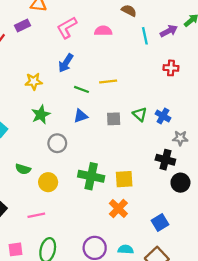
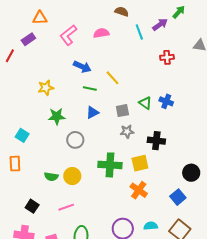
blue arrow: (66, 63) -> (82, 67), moved, turned -90
yellow line: (108, 81) -> (113, 78), turned 63
green star: (41, 115) -> (57, 116), turned 30
gray star: (180, 138) -> (127, 131), moved
black cross: (165, 160) -> (156, 141), moved
green semicircle: (23, 169) -> (51, 177), moved
black circle: (180, 183) -> (191, 173), moved

